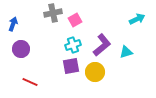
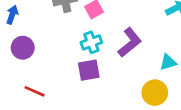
cyan triangle: (126, 52) -> (168, 62), moved
yellow circle: (95, 72) -> (155, 93), moved

